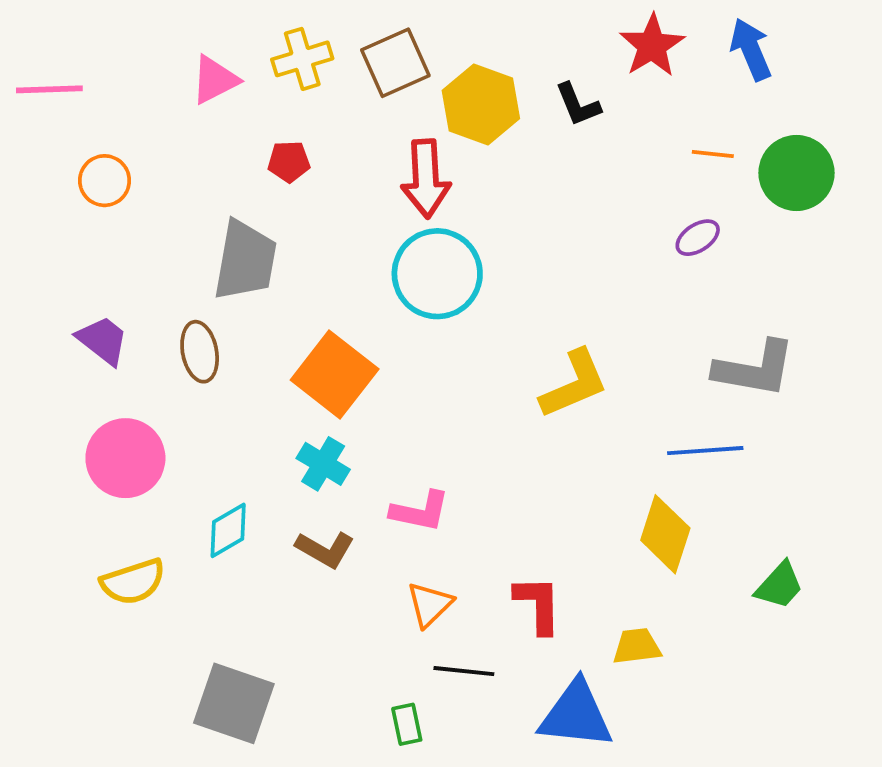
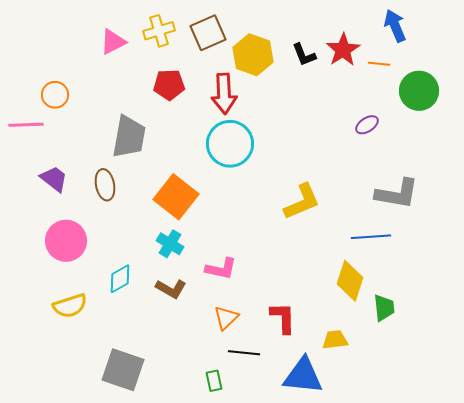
red star: (652, 46) -> (343, 50), moved
pink line: (49, 89) -> (26, 125), moved
orange line: (713, 154) -> (379, 64), moved
red pentagon: (289, 162) -> (169, 85), moved, size x1.4
green trapezoid: (779, 586) -> (384, 308), moved, turned -48

